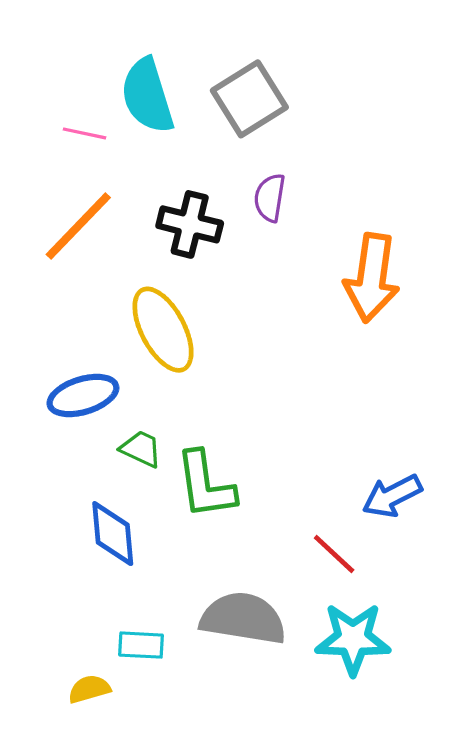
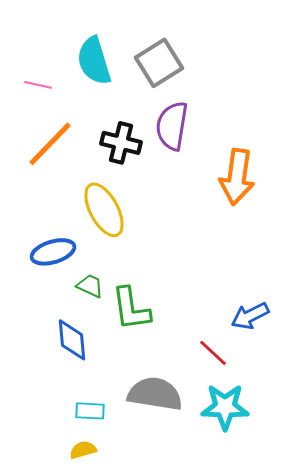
pink line: (85, 133) -> (38, 85), moved
purple semicircle: (270, 198) -> (172, 126), size x1.6
yellow semicircle: (89, 689) -> (83, 450), moved

